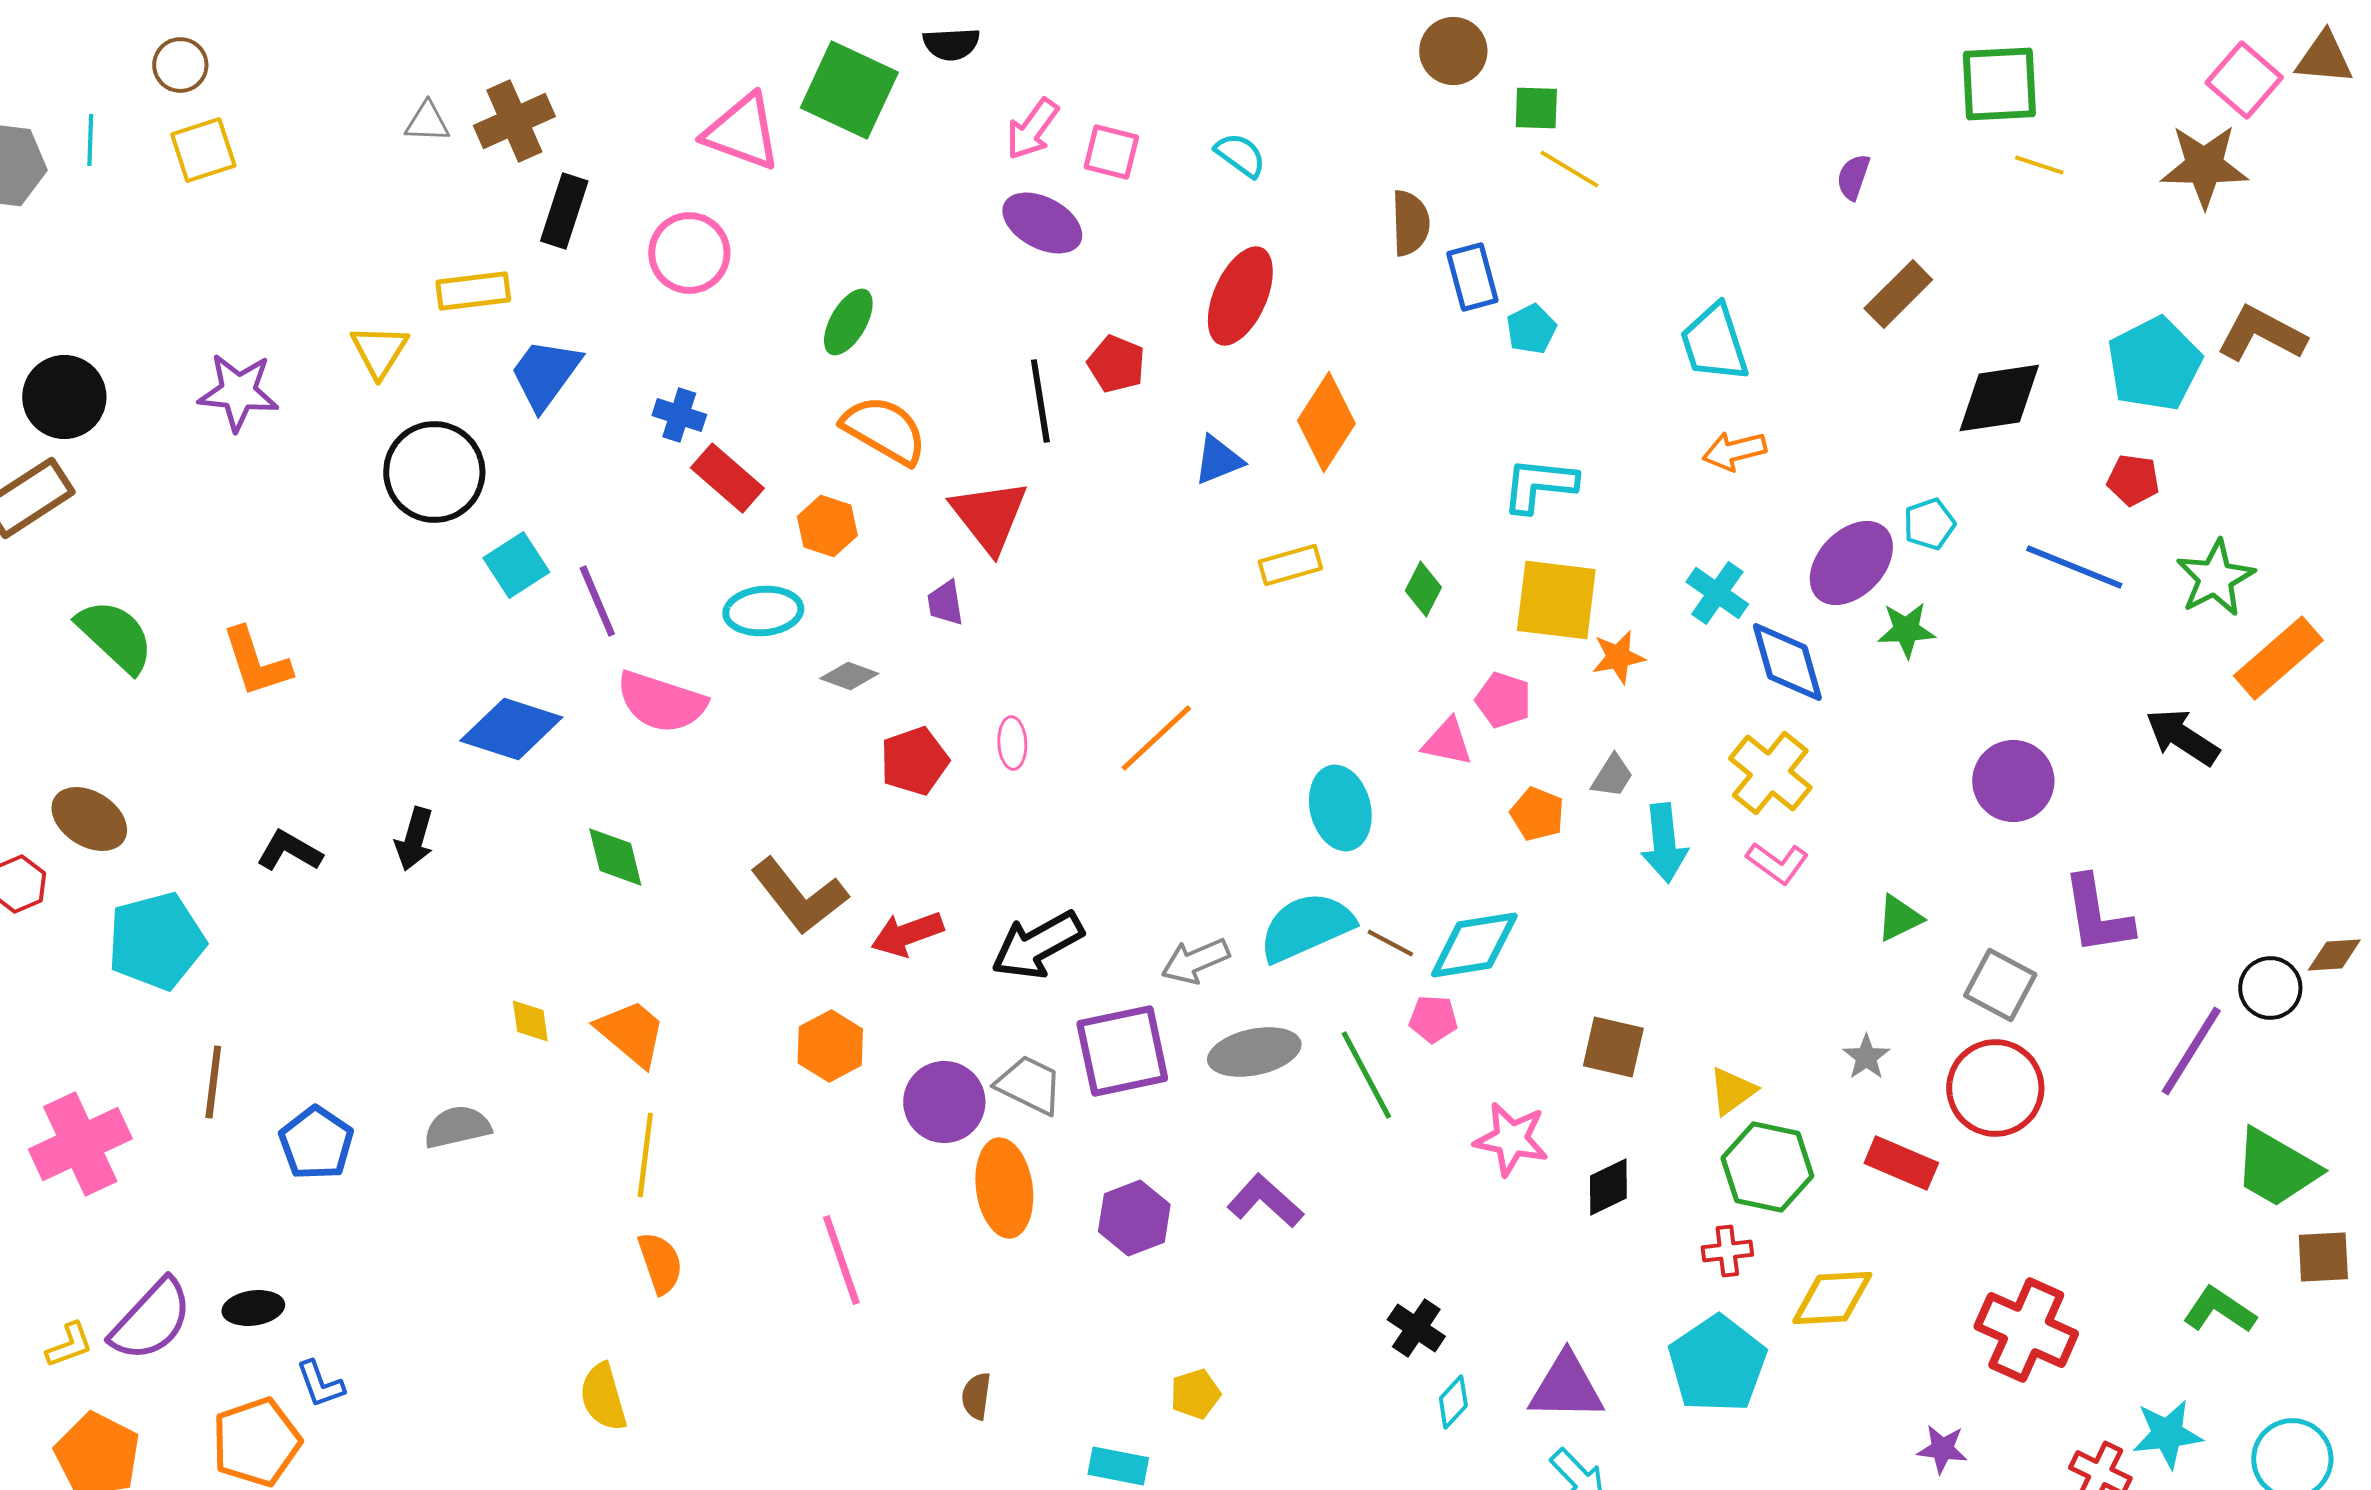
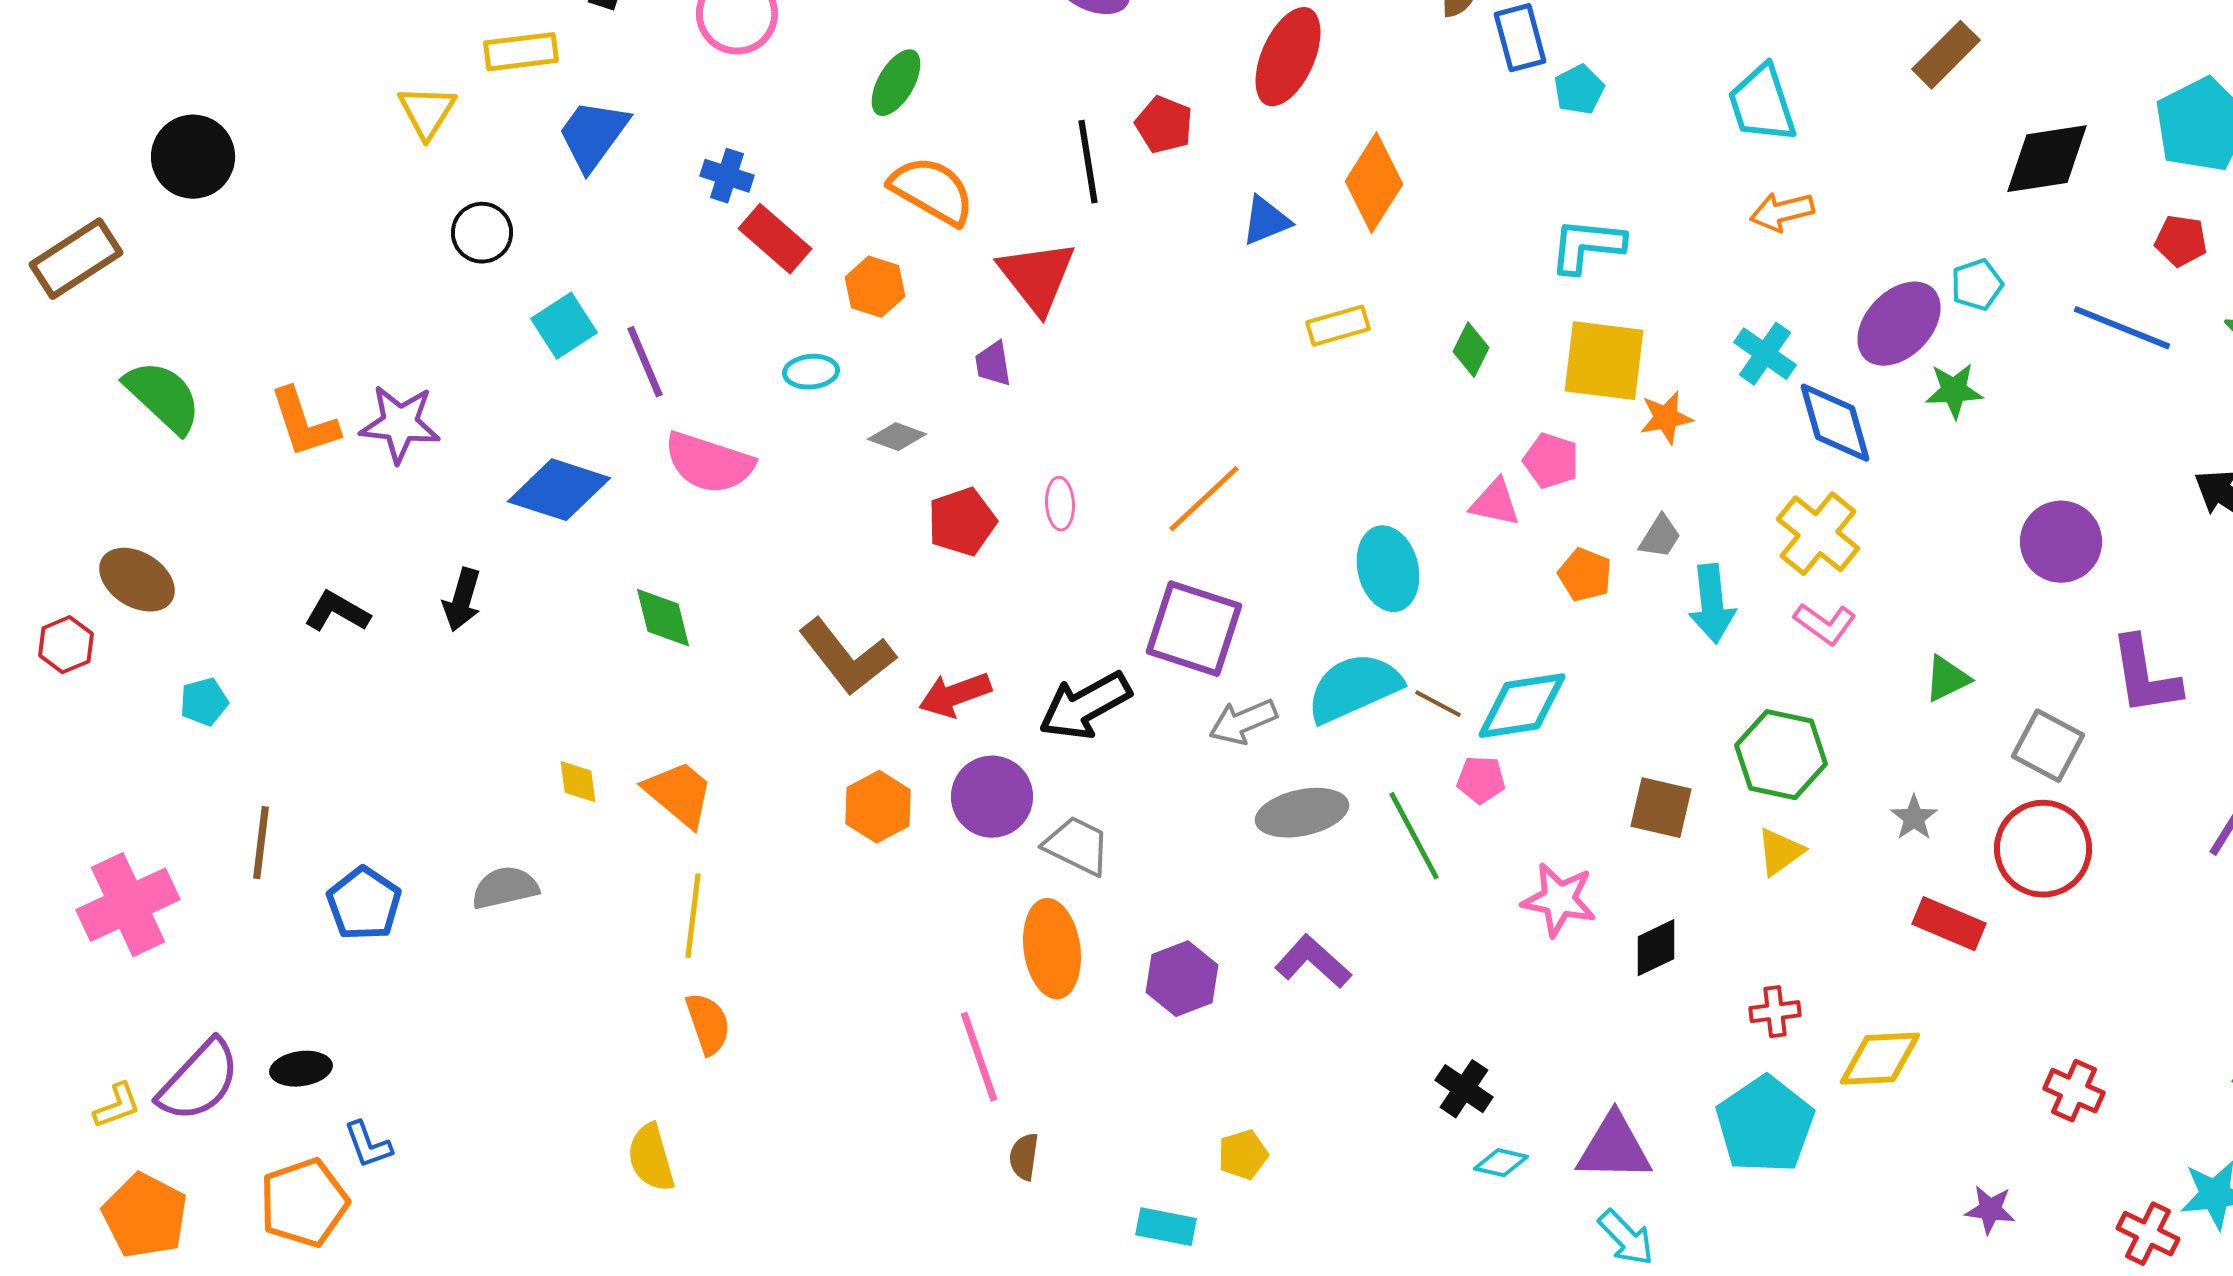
purple star: (238, 392) -> (400, 424), moved
black circle: (64, 397) -> (193, 157), moved
black circle: (434, 472) -> (482, 233), size x0.6
cyan ellipse: (763, 611) -> (811, 372), size x0.7
cyan pentagon: (156, 941) -> (204, 702), size x0.5
purple square: (1122, 1051) -> (1194, 629), moved, turned 30
purple circle: (944, 1102) -> (992, 797), moved
green hexagon: (1767, 1167) -> (1781, 755), moved
pink line: (841, 1260) -> (979, 1057), moved
red cross: (2026, 1330) -> (2074, 1091), size x0.6
cyan diamond: (1453, 1402) -> (1501, 1163), turned 60

